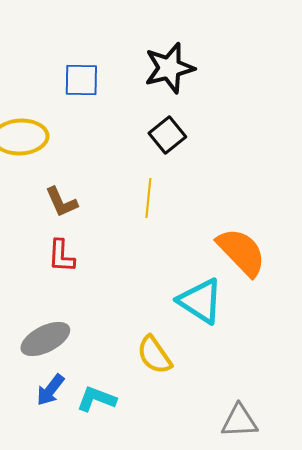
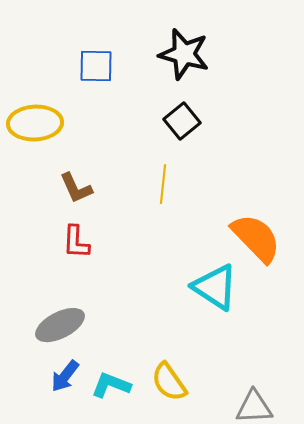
black star: (169, 68) -> (184, 54), turned 30
yellow semicircle: (154, 355) -> (169, 382), moved

